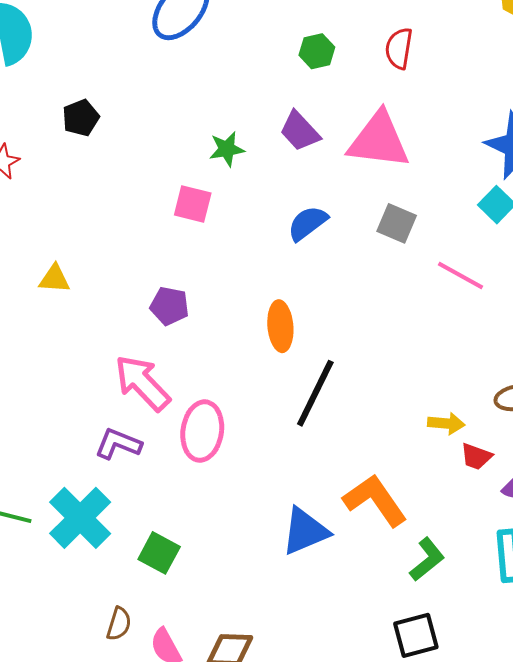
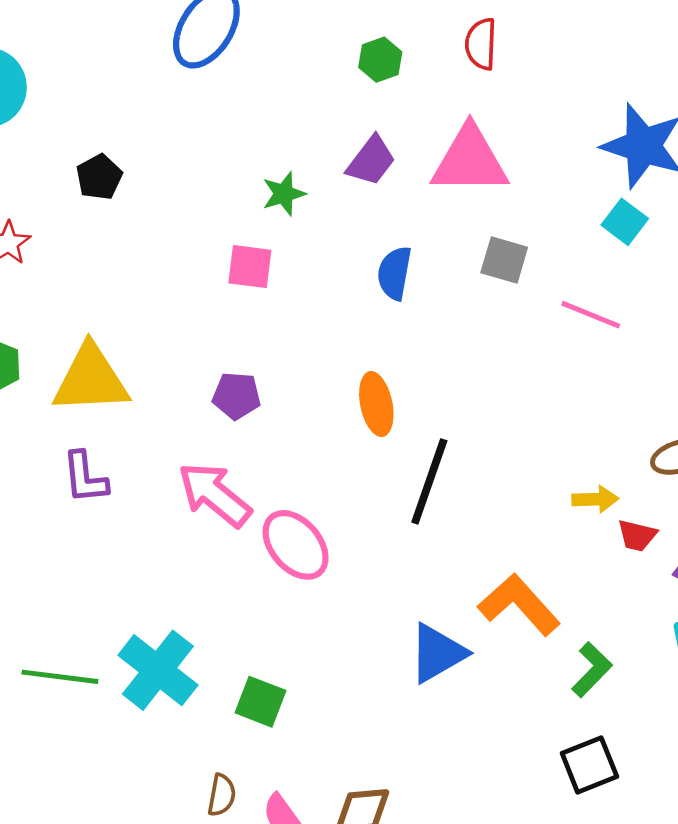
purple trapezoid: (300, 131) -> (371, 161), turned -93
blue semicircle: (308, 223) -> (394, 273), turned -36
yellow triangle: (55, 279) -> (91, 379), size x2.0
pink ellipse: (202, 431) -> (296, 545), turned -42
purple L-shape: (118, 444) -> (85, 478), moved, turned -111

